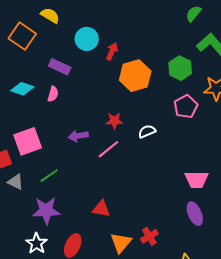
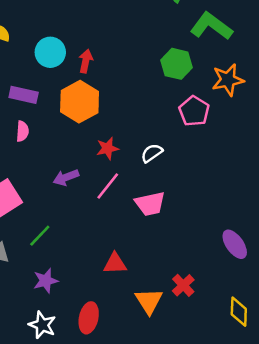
orange hexagon: (135, 76) -> (80, 102), moved
pink trapezoid: (197, 179) -> (150, 204), moved
purple star: (46, 211) -> (46, 281), size x0.7

